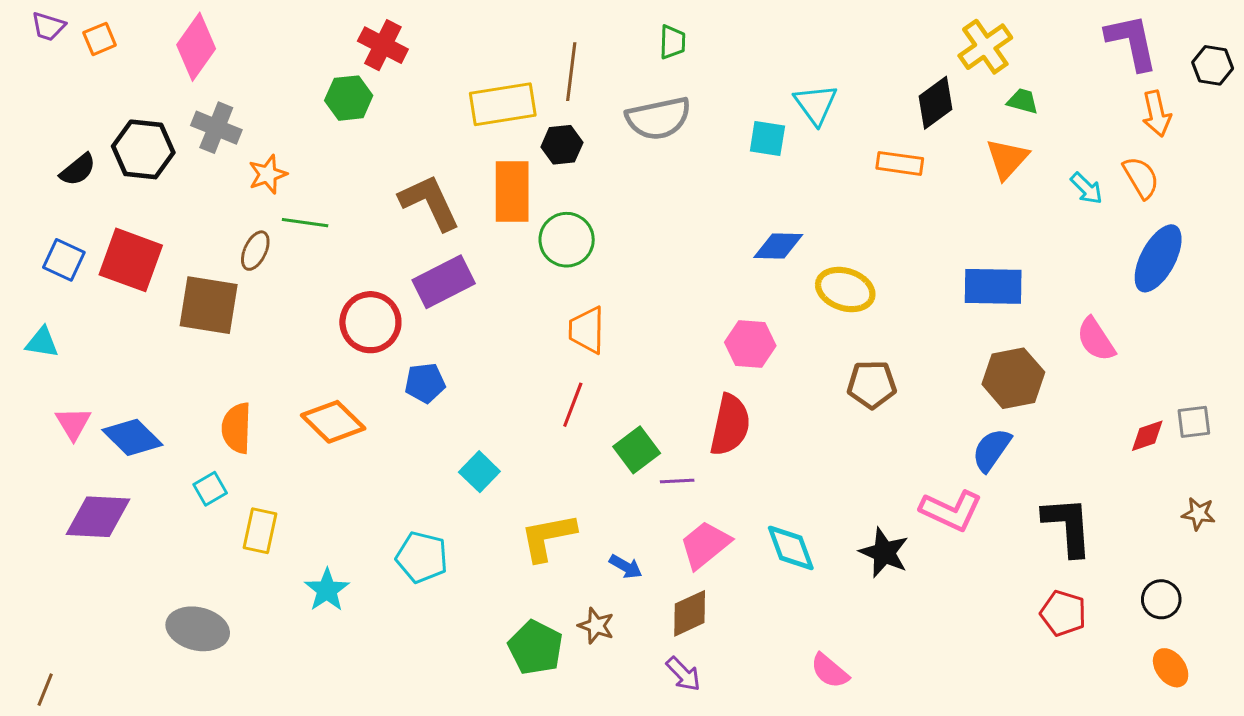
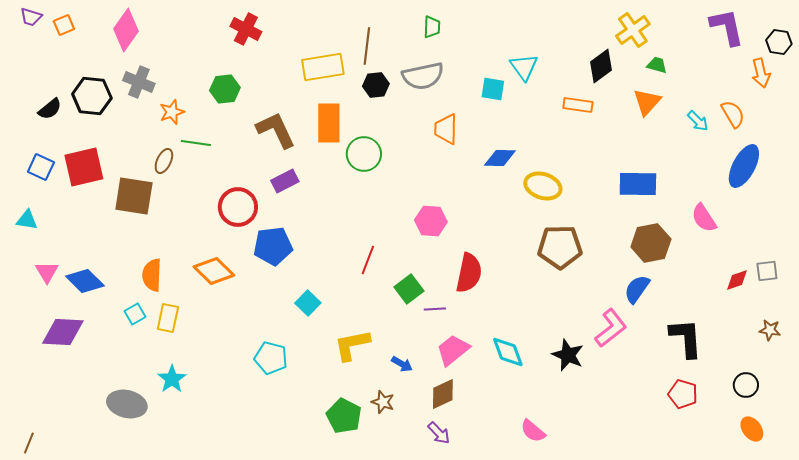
green hexagon: (349, 98) -> (225, 89), moved
orange arrow: (1157, 114) -> (761, 73), moved
black hexagon: (562, 145) -> (376, 85), moved
red square: (131, 260) -> (84, 167), turned -33
purple rectangle: (444, 282) -> (285, 181), size x0.7
orange trapezoid: (587, 330) -> (446, 129), moved
pink hexagon: (750, 344) -> (431, 221), moved
blue pentagon: (425, 383) -> (273, 246), size x1.5
brown pentagon: (872, 384) -> (560, 247), size x1.4
pink L-shape: (951, 511) -> (611, 328), turned -63
yellow rectangle: (260, 531) -> (168, 318), moved
cyan star: (327, 590) -> (172, 379), moved

